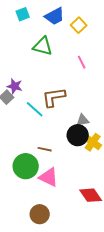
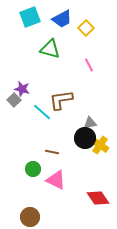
cyan square: (23, 14) -> (30, 17), size x1.5
green circle: (26, 166) -> (33, 169), size x0.6
brown circle: (40, 214) -> (30, 217), moved

